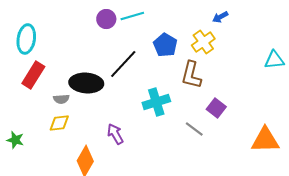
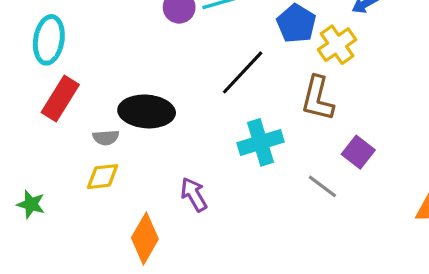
blue pentagon: (165, 45) -> (296, 24), moved
black line: (123, 64) -> (243, 72), moved

